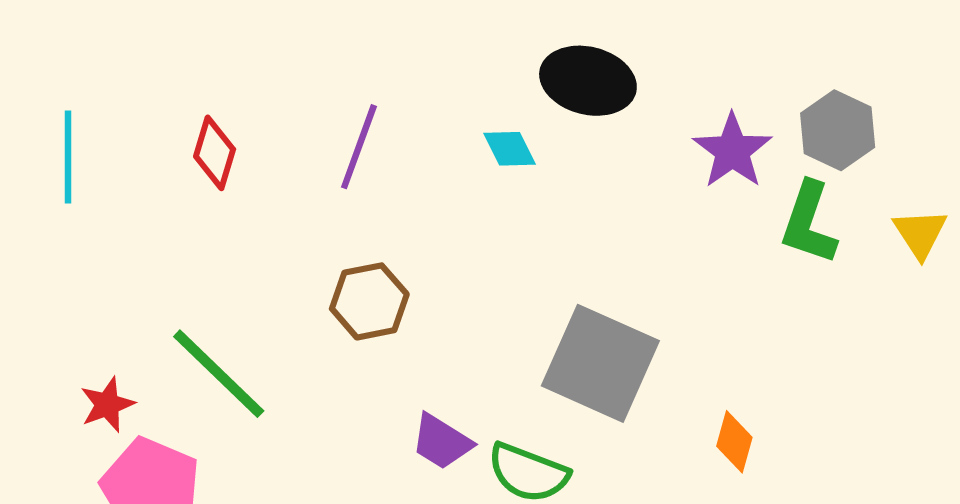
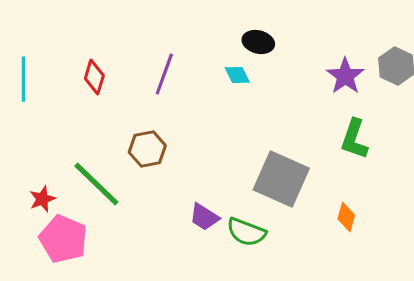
black ellipse: (588, 81) -> (258, 42), moved, size x0.7
green L-shape: (809, 223) -> (354, 139), moved
brown hexagon: (369, 301) -> (147, 149), moved

